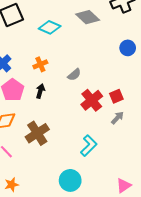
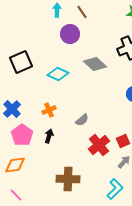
brown cross: (37, 133) -> (68, 179), moved, turned 35
cyan L-shape: (89, 146) -> (115, 189), moved

